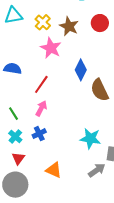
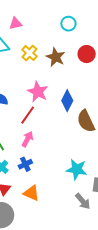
pink star: (51, 48) -> (38, 92), moved
orange triangle: (54, 170) -> (31, 193), moved
gray arrow: (97, 170) -> (83, 201), turned 84

